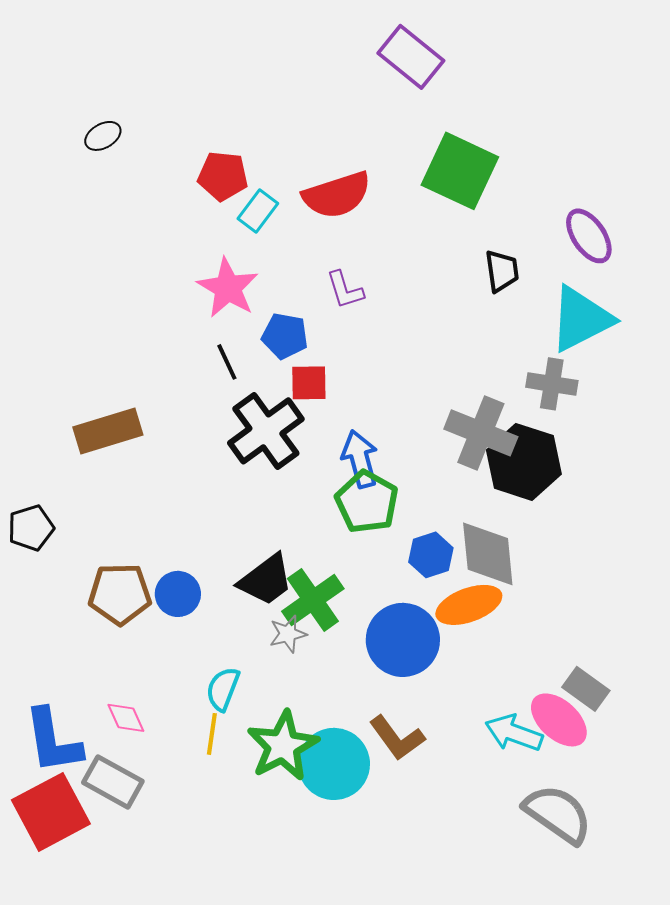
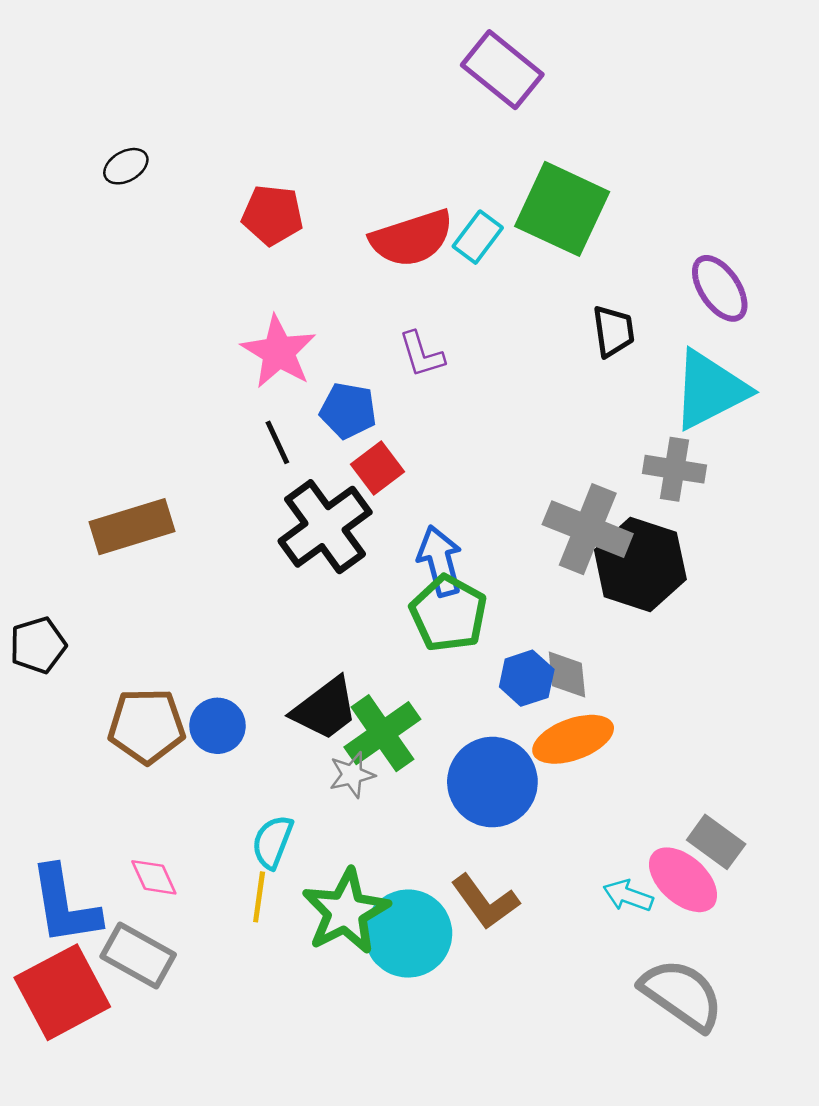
cyan rectangle: (258, 211) -> (478, 237), moved
red square: (309, 383) -> (378, 468), turned -36
gray diamond: (488, 554) -> (567, 674), moved, size x0.6
cyan arrow: (514, 733) -> (628, 896), size x0.7

